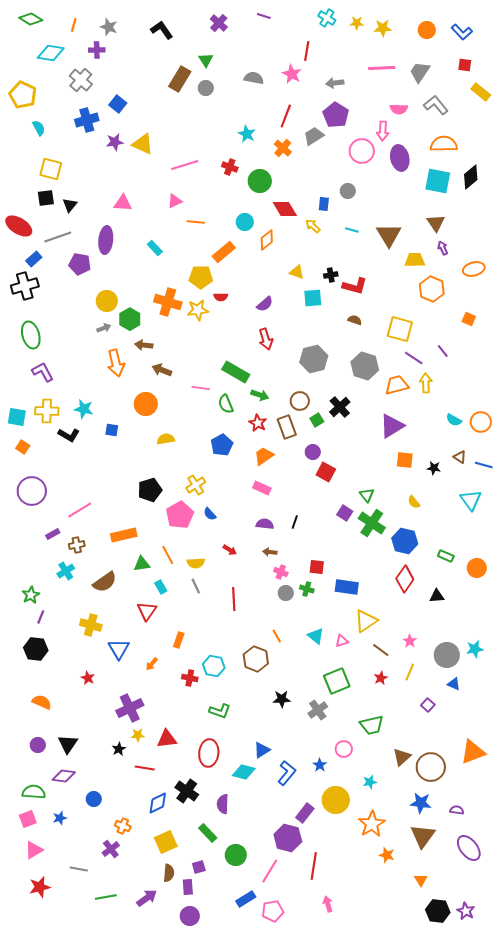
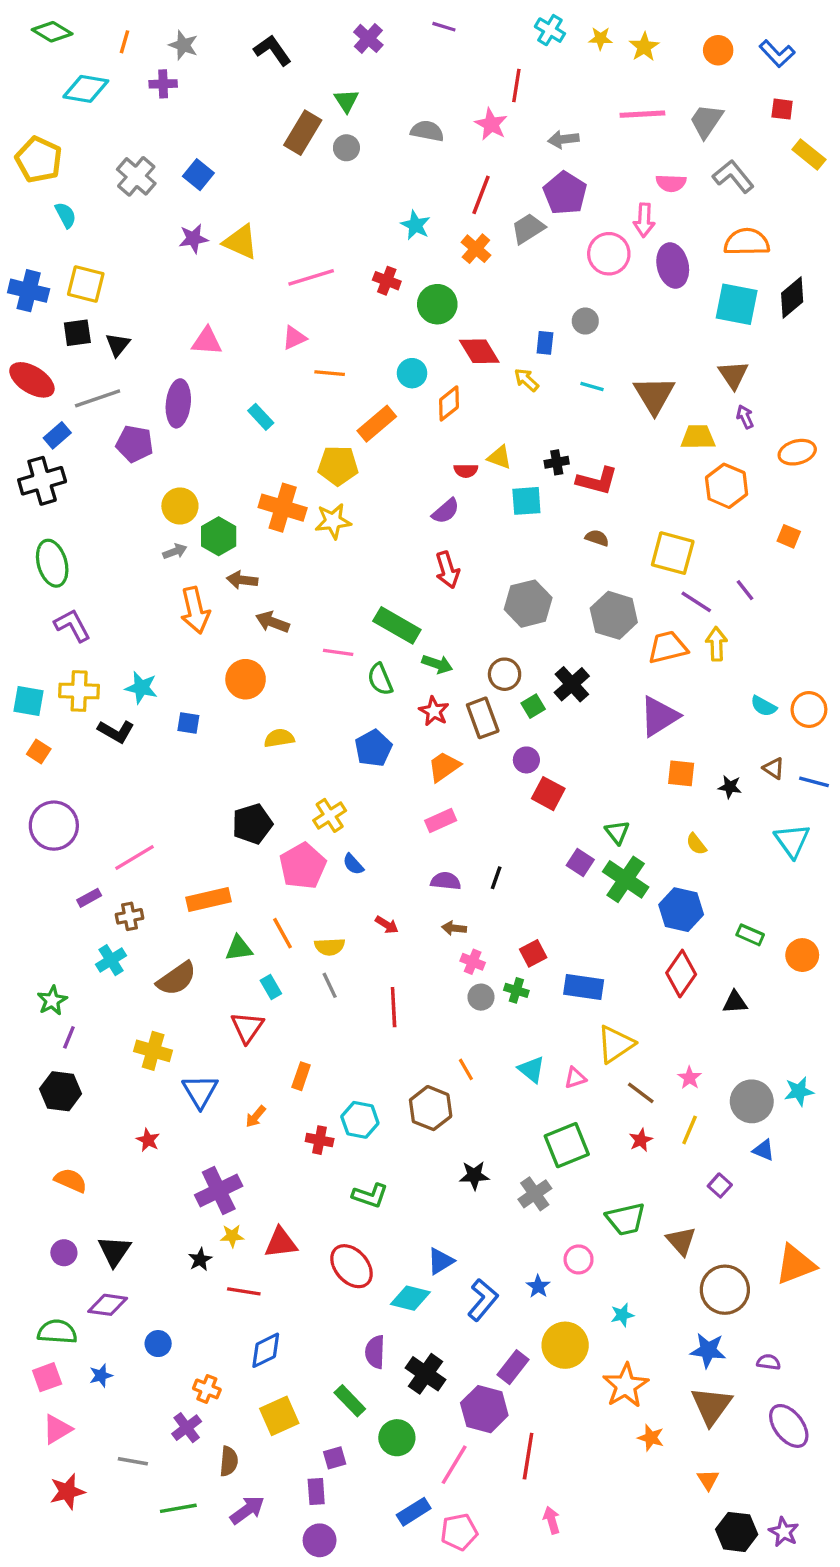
yellow star: (383, 28) -> (644, 47), turned -30
gray cross: (81, 80) -> (136, 176), moved
blue cross: (87, 120) -> (29, 291), moved, turned 30
red semicircle: (221, 297) -> (466, 471), moved
pink rectangle: (262, 488) -> (441, 820), turned -48
red square: (317, 567) -> (533, 953), turned -35
red ellipse: (209, 753) -> (352, 1266), turned -48
brown triangle: (402, 757) -> (681, 1241), moved, turned -30
black cross: (187, 791) -> (425, 1374), moved
brown semicircle: (169, 873) -> (229, 1461), moved

